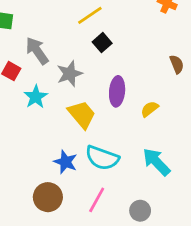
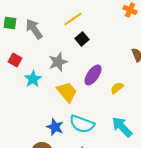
gray arrow: (37, 51) -> (34, 29), moved
purple ellipse: (117, 91) -> (93, 75), turned 30

